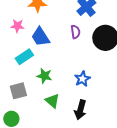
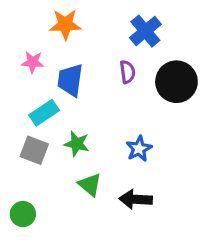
blue trapezoid: (40, 37) -> (70, 80), turned 40
gray square: (18, 91) -> (34, 150), moved, turned 36
black arrow: (80, 110) -> (136, 199), turned 78

